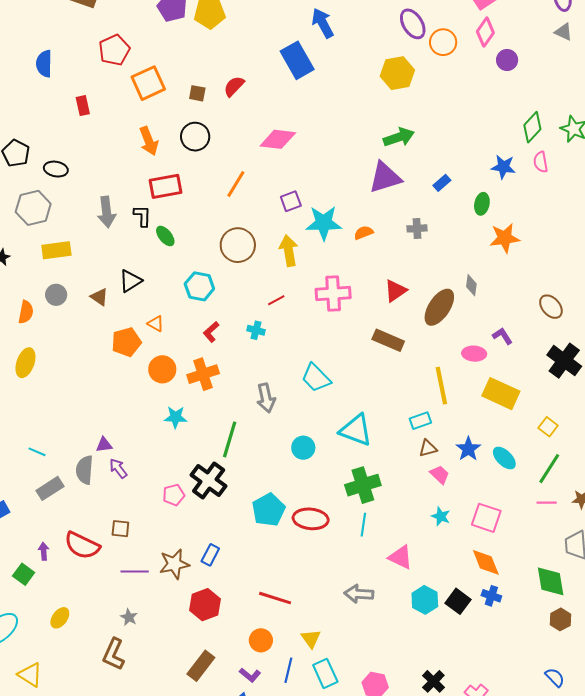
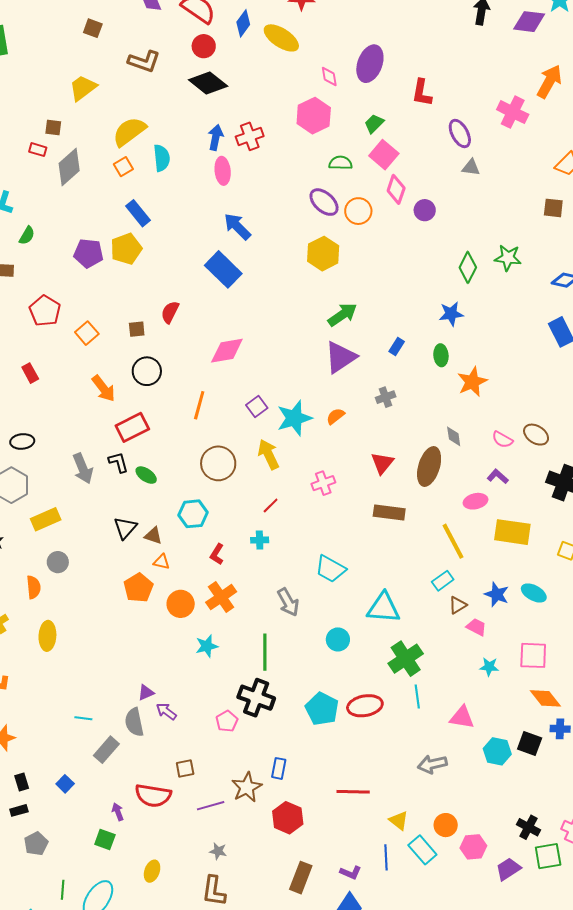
orange square: (148, 83) -> (87, 333), size x0.7
pink semicircle: (541, 162) -> (502, 440), moved, turned -35
pink cross: (333, 293) -> (323, 483), size x0.7
brown triangle: (99, 297) -> (153, 536), moved
orange circle: (261, 640) -> (446, 825), moved

